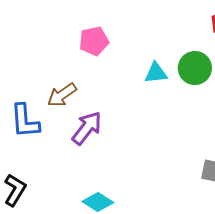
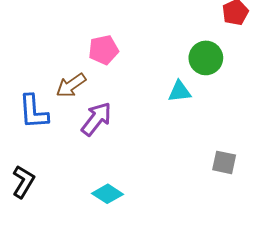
pink pentagon: (94, 41) -> (103, 50), moved
cyan triangle: (156, 73) -> (179, 91), moved

